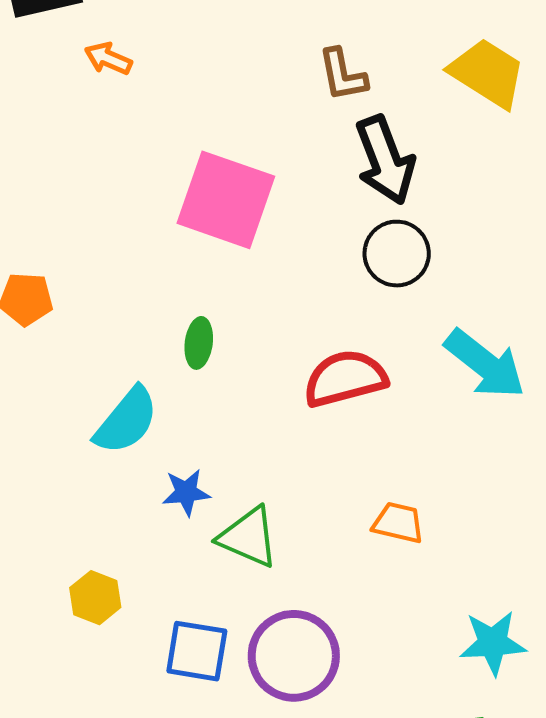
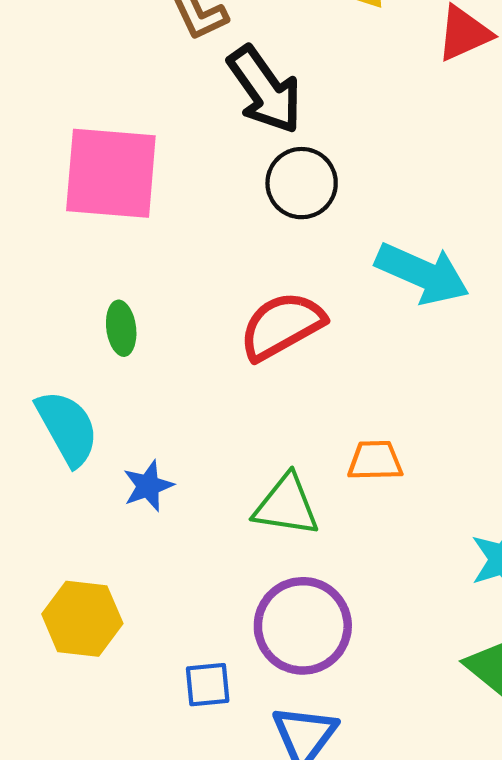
cyan semicircle: (126, 421) -> (67, 428), turned -54
green triangle: (248, 537) -> (286, 505), moved
yellow hexagon: (95, 598) -> (82, 619), size x1.4
blue square: (197, 651) -> (208, 685), moved, size x0.7

